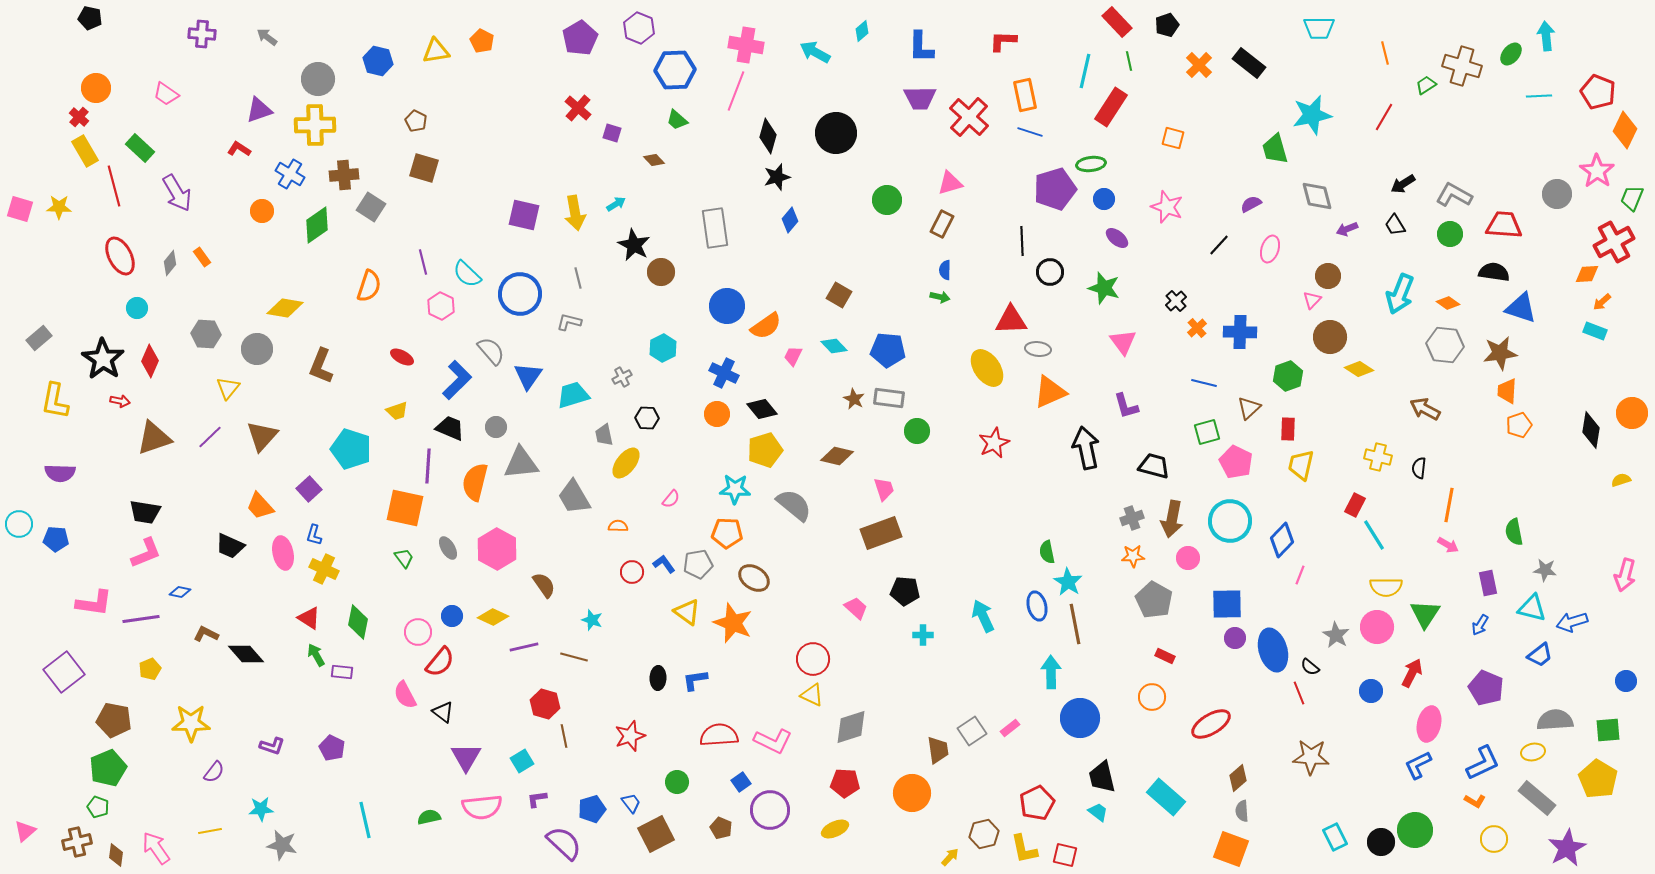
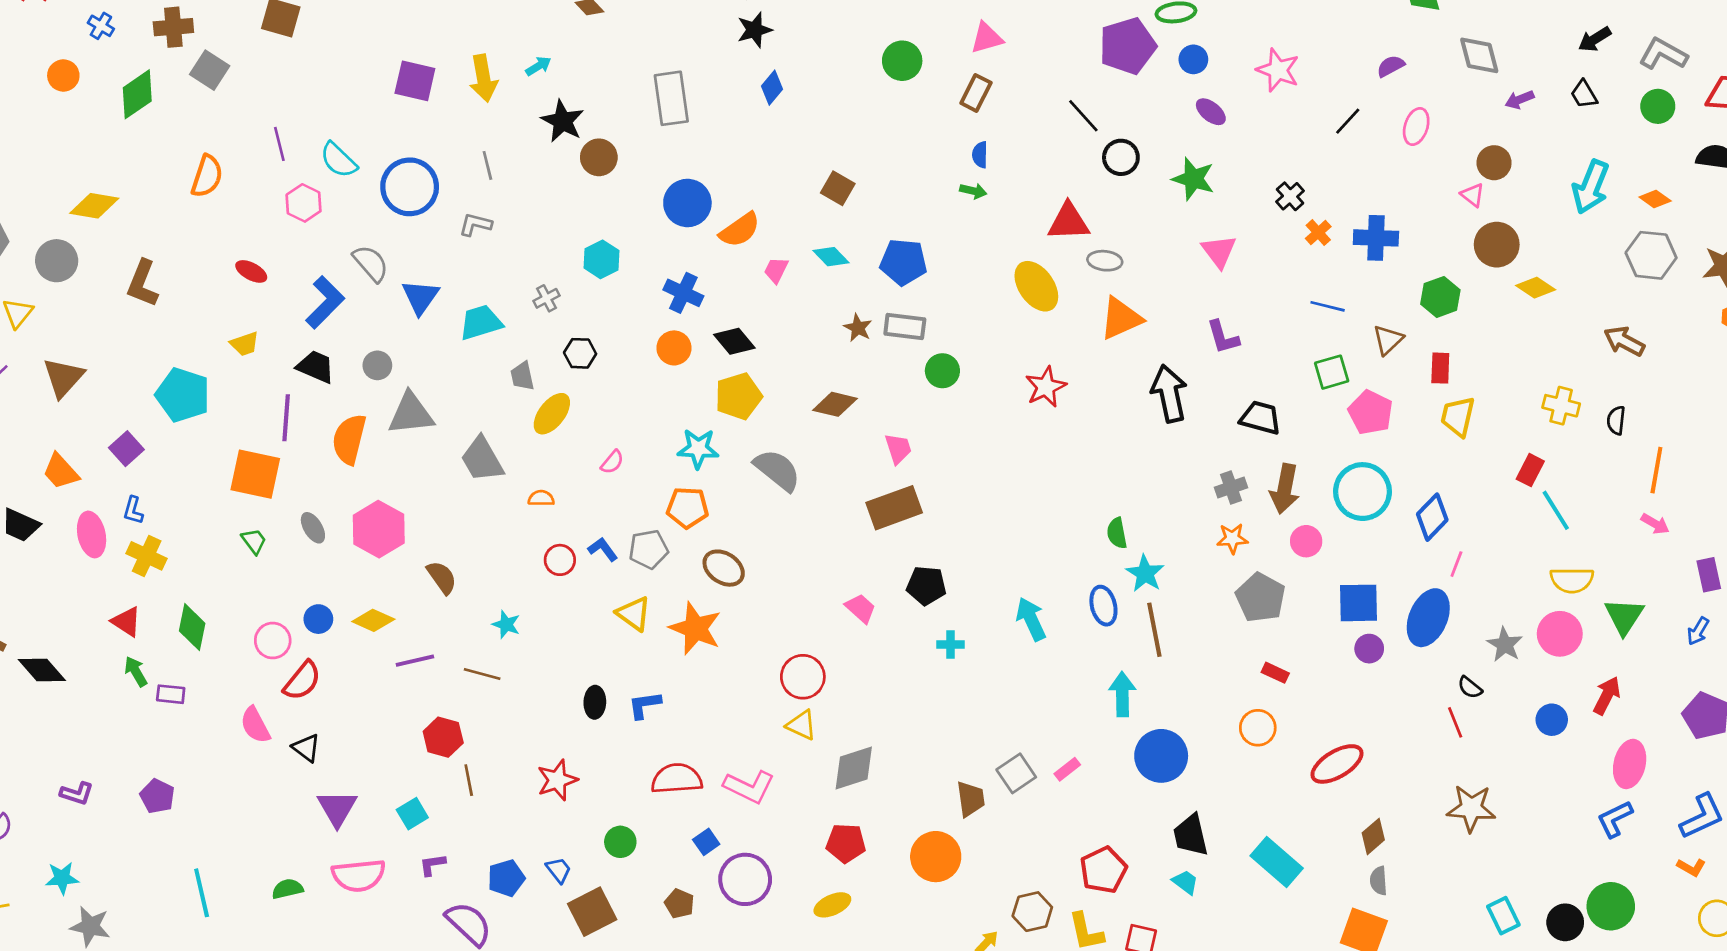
blue cross: (290, 174) -> (101, 26), size x0.7
black line: (1022, 241) -> (1083, 116), turned -40
pink triangle: (1312, 300) -> (1473, 195), turned -36
blue ellipse: (1273, 650) -> (1428, 618), moved, turned 39

